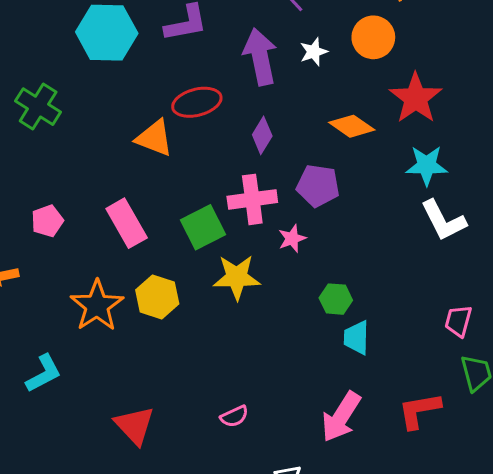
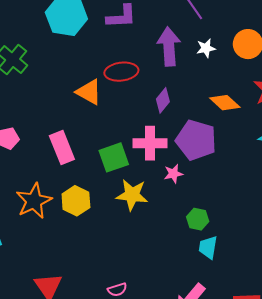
purple pentagon: (318, 186) -> (196, 140), size x1.4

